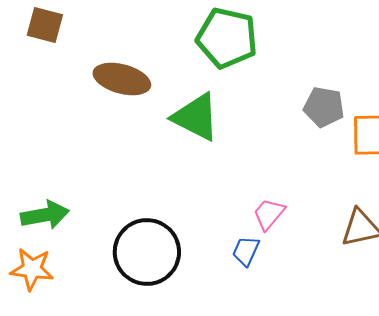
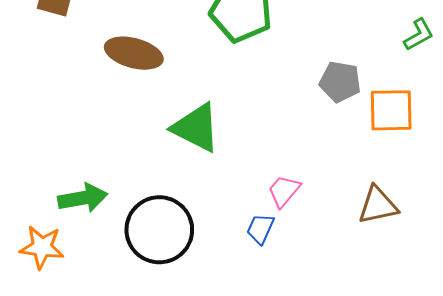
green triangle: (196, 117) -> (196, 128), moved
green arrow: (45, 215) -> (83, 198), moved

